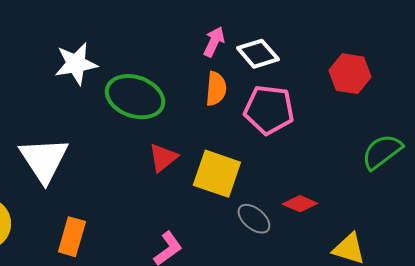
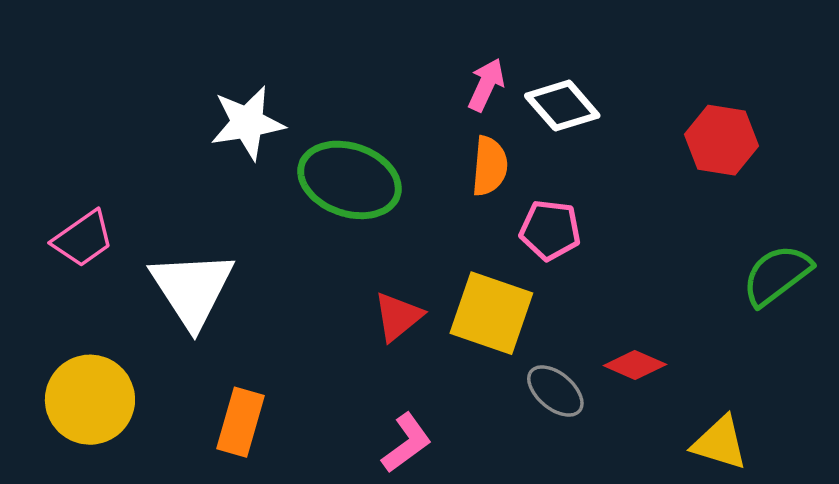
pink pentagon: (269, 110) -> (550, 230), moved, size x0.7
red triangle: (163, 158) -> (398, 317), moved

